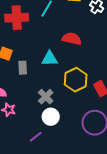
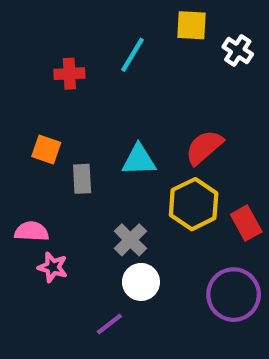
red cross: (17, 18) -> (69, 74), size x0.6
red semicircle: (72, 39) -> (204, 147), moved, turned -54

